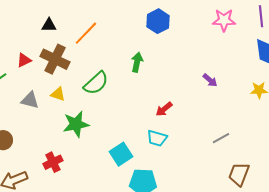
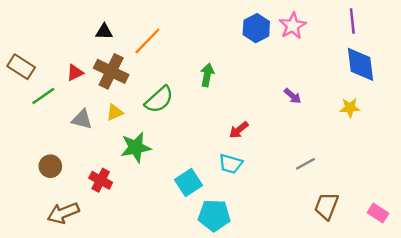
pink star: (224, 20) -> (293, 26), moved, turned -30
blue hexagon: (158, 21) -> (256, 28), moved
yellow triangle: (58, 94) -> (115, 112), turned -42
red cross: (53, 162) -> (101, 180), moved, turned -36

